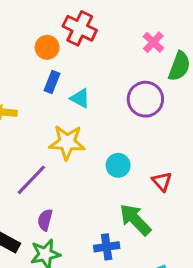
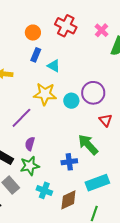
red cross: (80, 28) -> (66, 26), moved
purple circle: (145, 99) -> (93, 93), moved
cyan circle: (118, 165) -> (71, 101), moved

